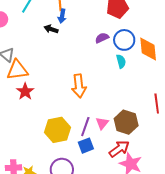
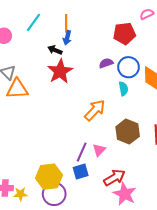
orange arrow: (79, 86) -> (95, 110), moved, turned -135
red star: (25, 91) -> (60, 71), moved, size x1.4
brown hexagon: (126, 122) -> (128, 132), moved
yellow hexagon: (58, 130) -> (49, 177), moved

